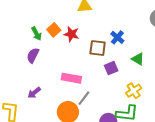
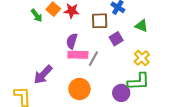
purple semicircle: (33, 55) -> (72, 41), moved
purple arrow: (34, 93) -> (43, 75), size x1.5
gray line: (84, 98) -> (93, 59), moved

